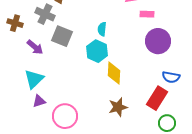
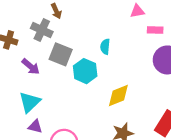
cyan hexagon: (97, 51) -> (85, 71), moved
yellow diamond: (114, 73) -> (118, 95), turned 65
purple triangle: (39, 101) -> (35, 127), turned 32

